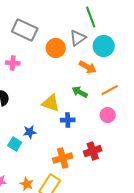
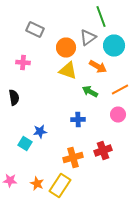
gray rectangle: (25, 30) -> (35, 30), size x0.7
yellow triangle: (51, 103) -> (68, 70), moved

